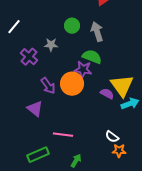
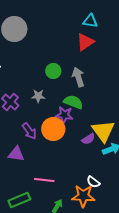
gray star: (51, 45) -> (38, 96), moved
purple semicircle: (107, 94) -> (88, 139), turned 120
purple triangle: (35, 109) -> (16, 154), turned -30
orange star: (119, 151) -> (83, 196), moved, size x1.6

